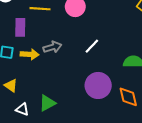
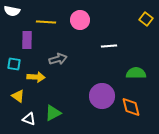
white line: (92, 46) -> (109, 46), moved, turned 42
yellow arrow: (30, 54) -> (36, 77), moved

